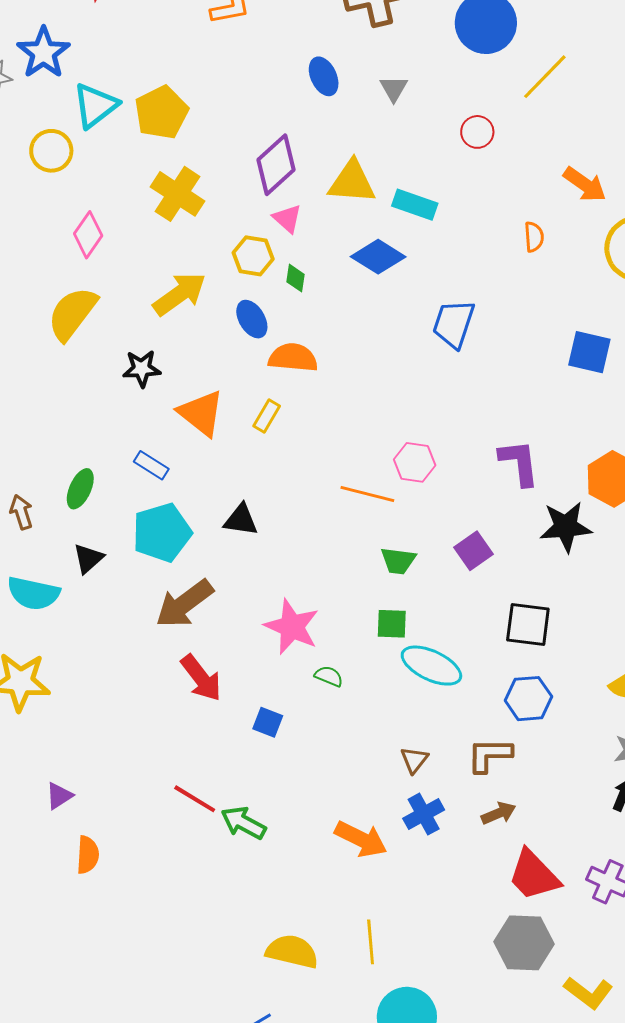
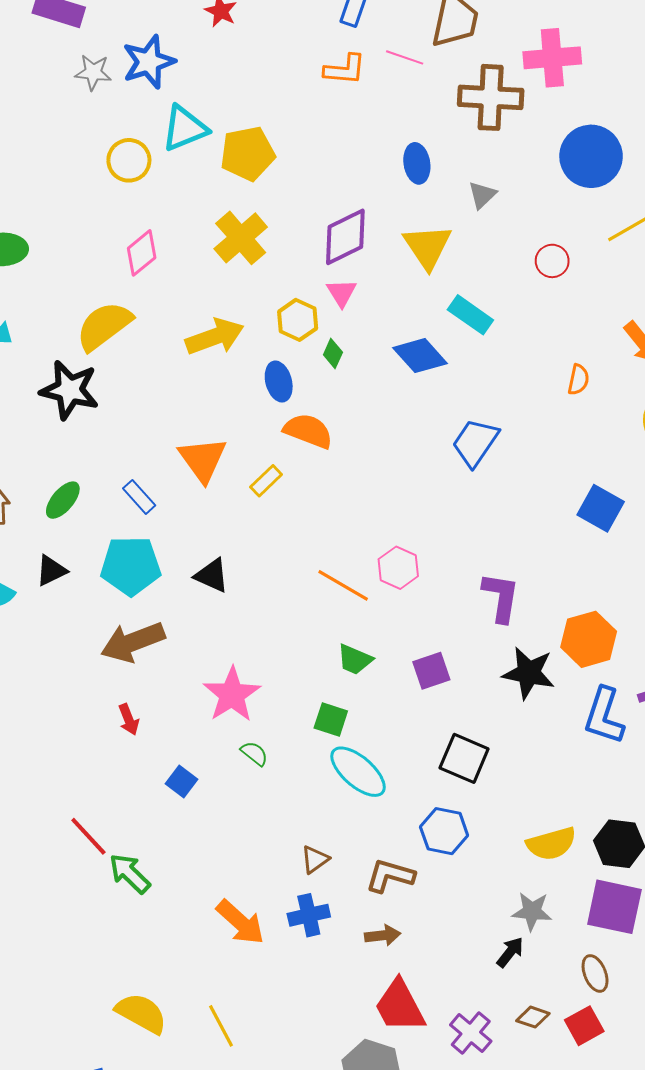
yellow triangle: (352, 182) -> (427, 247), moved, turned 36
black star: (142, 369) -> (69, 390), moved, size x1.5
red arrow: (201, 678) -> (129, 719), size x0.6
yellow line: (371, 942) -> (221, 1026), turned -39

